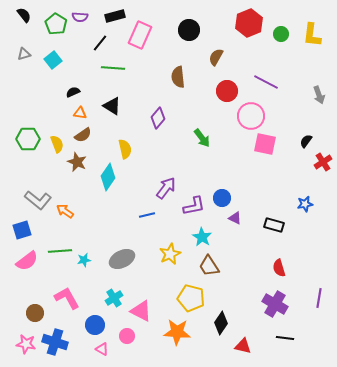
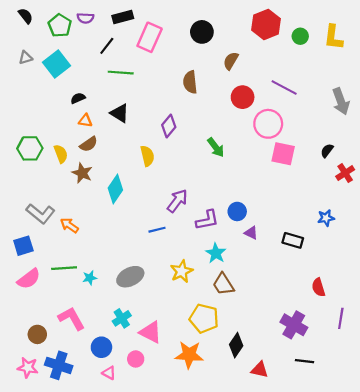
cyan square: (53, 60) -> (57, 64), size x1.4
gray arrow: (319, 95) -> (341, 101), size x1.4
yellow semicircle: (125, 149) -> (147, 156), moved
red semicircle: (279, 268) -> (318, 287), moved

